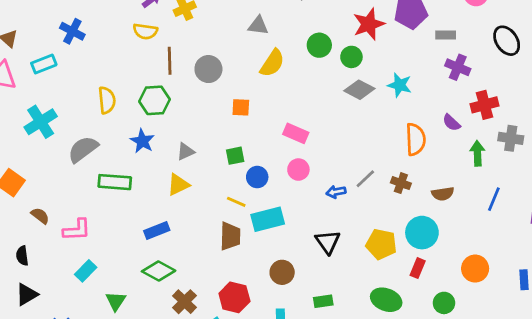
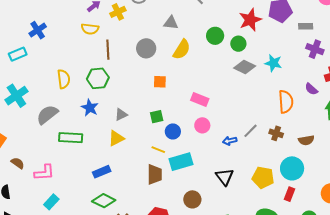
blue cross: (72, 31) -> (38, 30), turned 30
gray circle: (208, 69) -> (146, 48), moved

